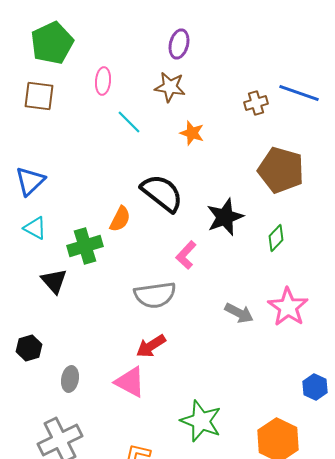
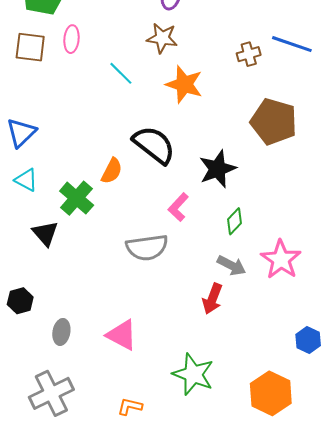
pink ellipse: (103, 81) -> (72, 39), moved
orange star: (192, 133) -> (184, 84), size x1.5
green diamond: (276, 238) -> (235, 221), moved
green cross: (85, 246) -> (77, 198), turned -32
red arrow: (151, 346) -> (212, 299), moved, turned -36

